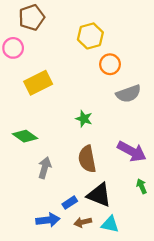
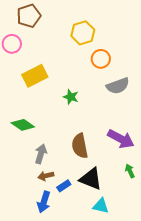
green star: (84, 119) -> (71, 97), moved
blue arrow: (48, 220) -> (44, 202), turned 115
brown arrow: (83, 222) -> (46, 176), moved

